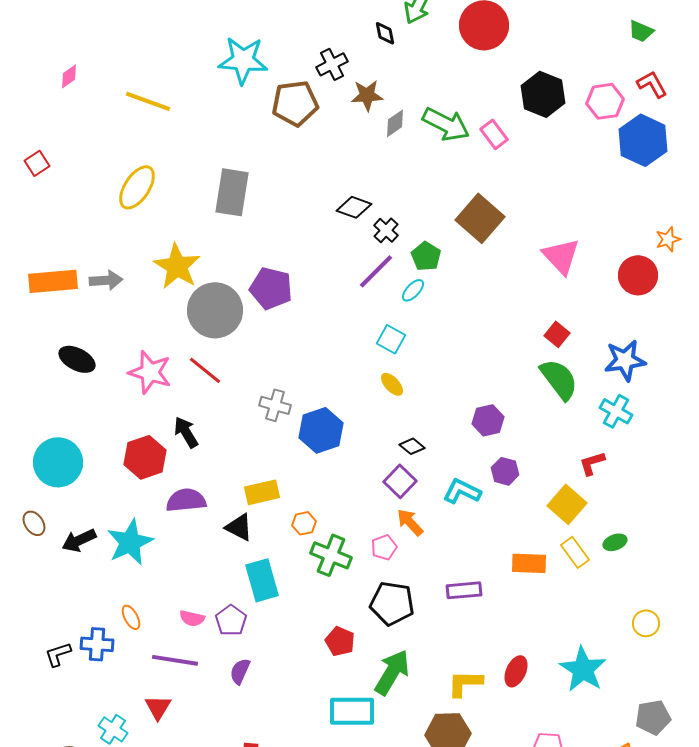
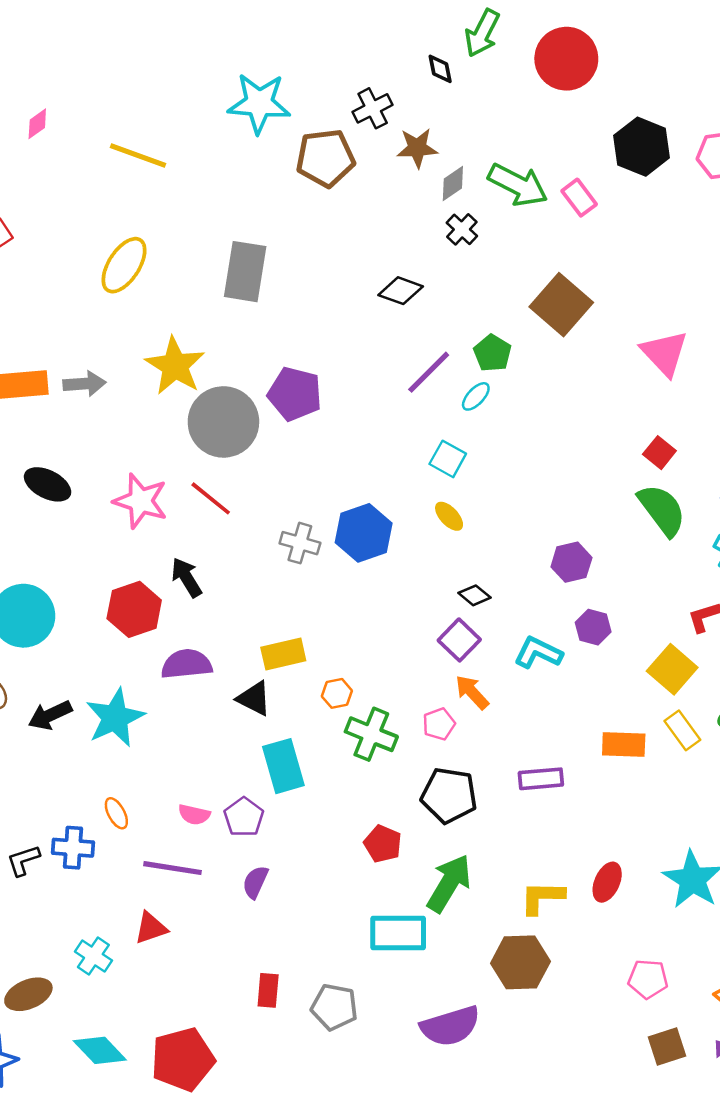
black cross: (386, 230) -> (462, 229), moved
blue hexagon: (321, 430) -> (364, 533), moved
red triangle: (158, 707) -> (151, 928), turned 40

